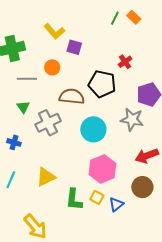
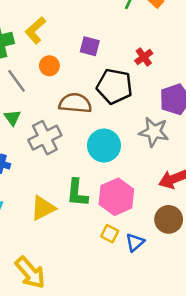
yellow L-shape: (54, 31) -> (35, 30), moved, turned 90
purple square: (74, 47) -> (90, 46), moved
gray line: (27, 79) -> (17, 81), turned 54
green L-shape: (74, 200) -> (77, 193), moved

